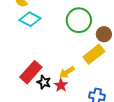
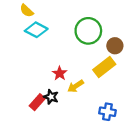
red rectangle: (31, 72) -> (37, 102), moved, size x0.7
red star: (61, 85) -> (60, 73), moved

